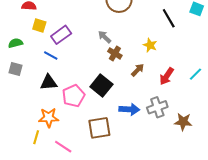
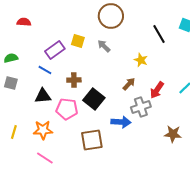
yellow square: (39, 25) -> (78, 41), moved
gray arrow: (105, 37) -> (104, 46), moved
brown cross: (115, 53) -> (74, 80), moved, turned -32
pink pentagon: (73, 96) -> (67, 109), turned 30
gray cross: (157, 107) -> (141, 107), moved
yellow line: (36, 137) -> (14, 132), moved
pink line: (63, 147) -> (45, 158), moved

